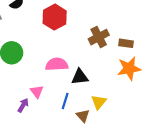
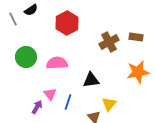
brown rectangle: (126, 43) -> (136, 37), moved
pink semicircle: (57, 64) -> (57, 63), moved
blue line: (65, 101) -> (68, 102), moved

